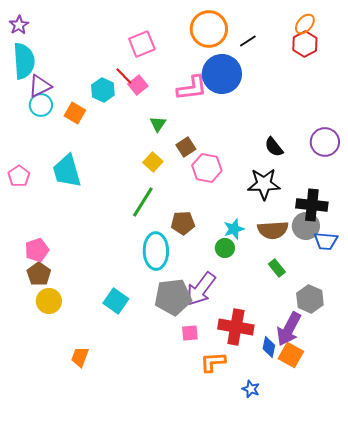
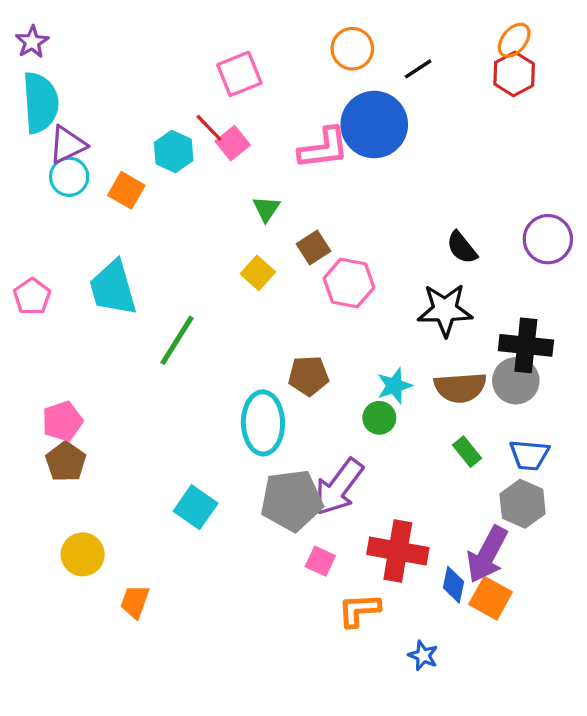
orange circle: (209, 29) -> (352, 49), size x0.7
green line: (143, 202) -> (177, 340), moved
blue trapezoid: (326, 241) -> (529, 455), moved
yellow circle: (49, 301) -> (83, 554), moved
pink square: (190, 333) -> (320, 561), turned 30

